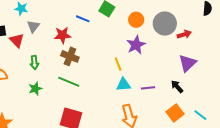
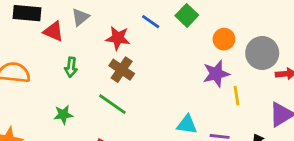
red triangle: (17, 40) -> (53, 31), turned -35
yellow line: (118, 64) -> (237, 96), moved
green star: (35, 89) -> (63, 115), moved

